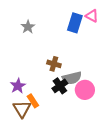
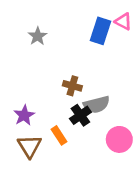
pink circle: (85, 90) -> (119, 139), moved
orange rectangle: (33, 101) -> (59, 135), moved

